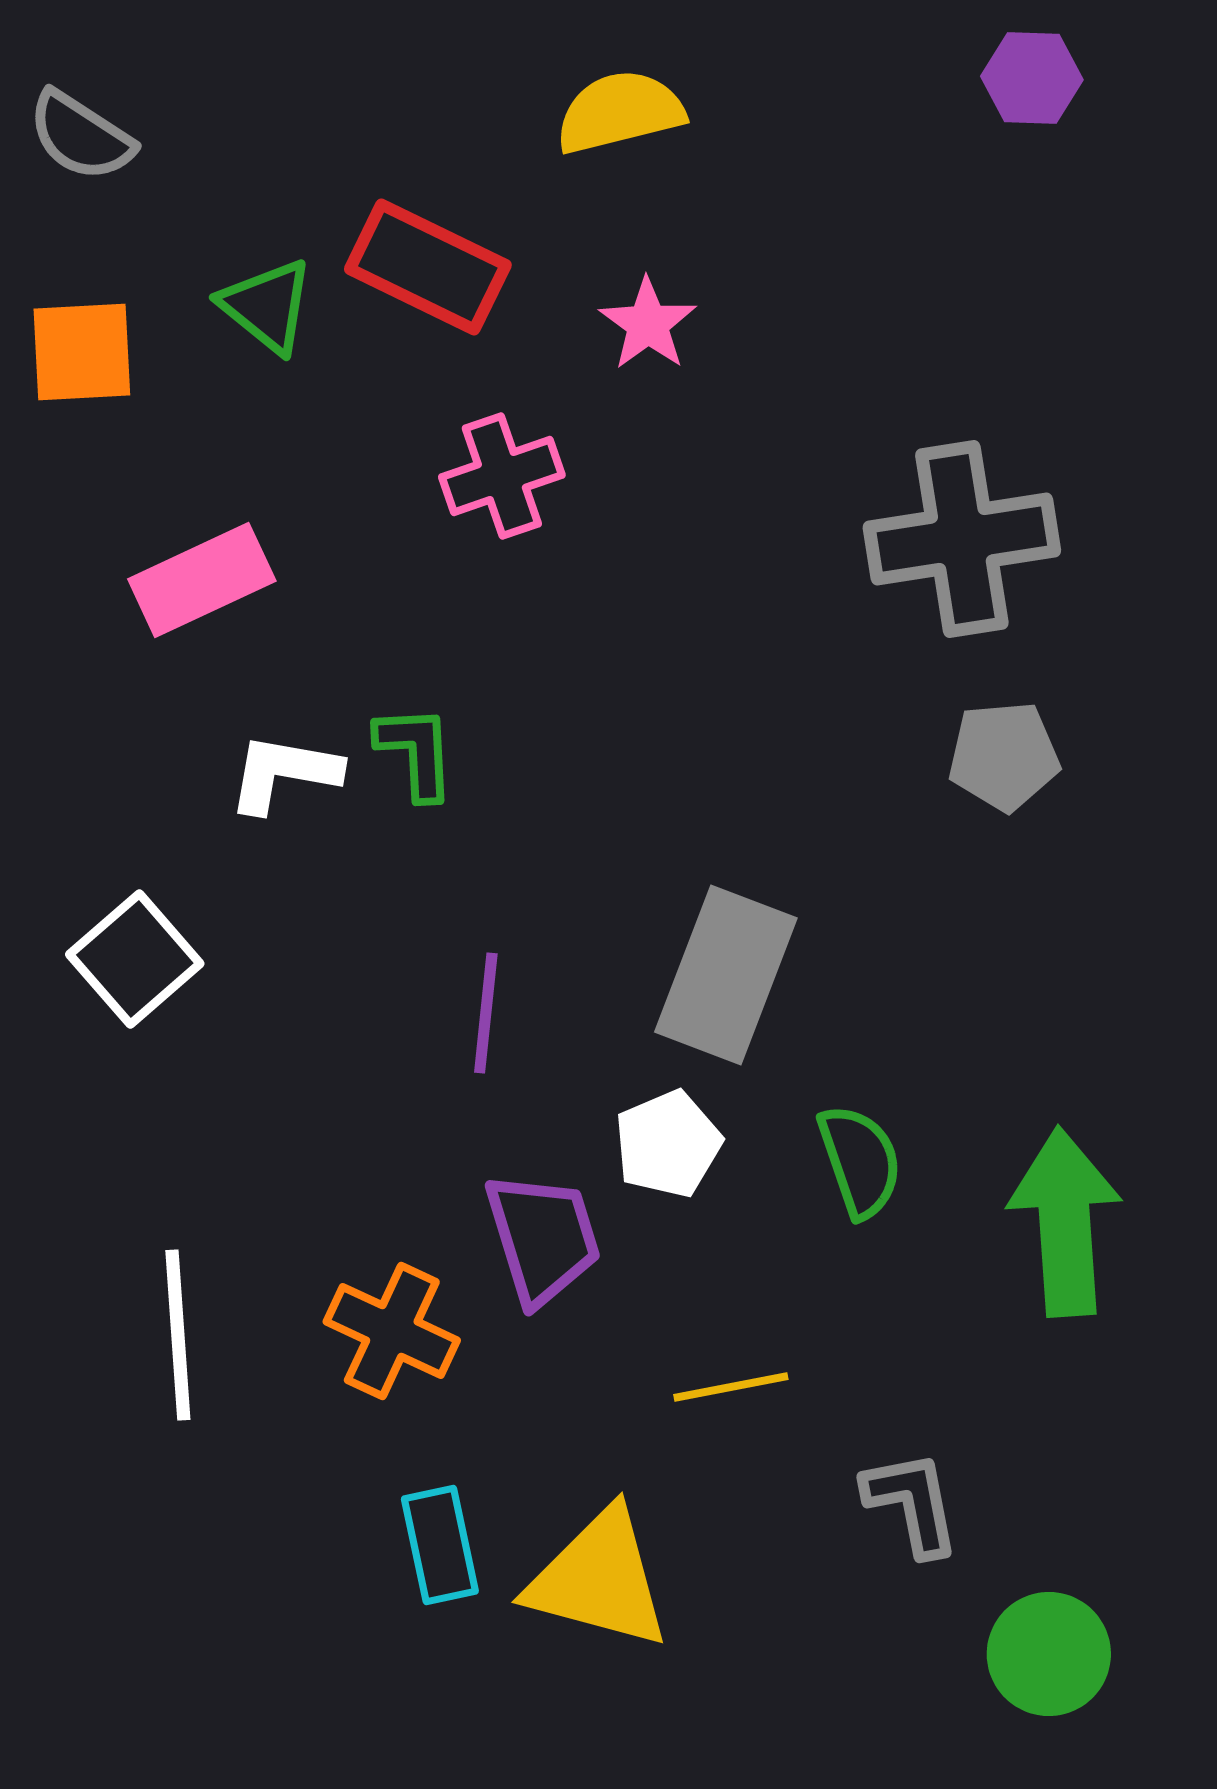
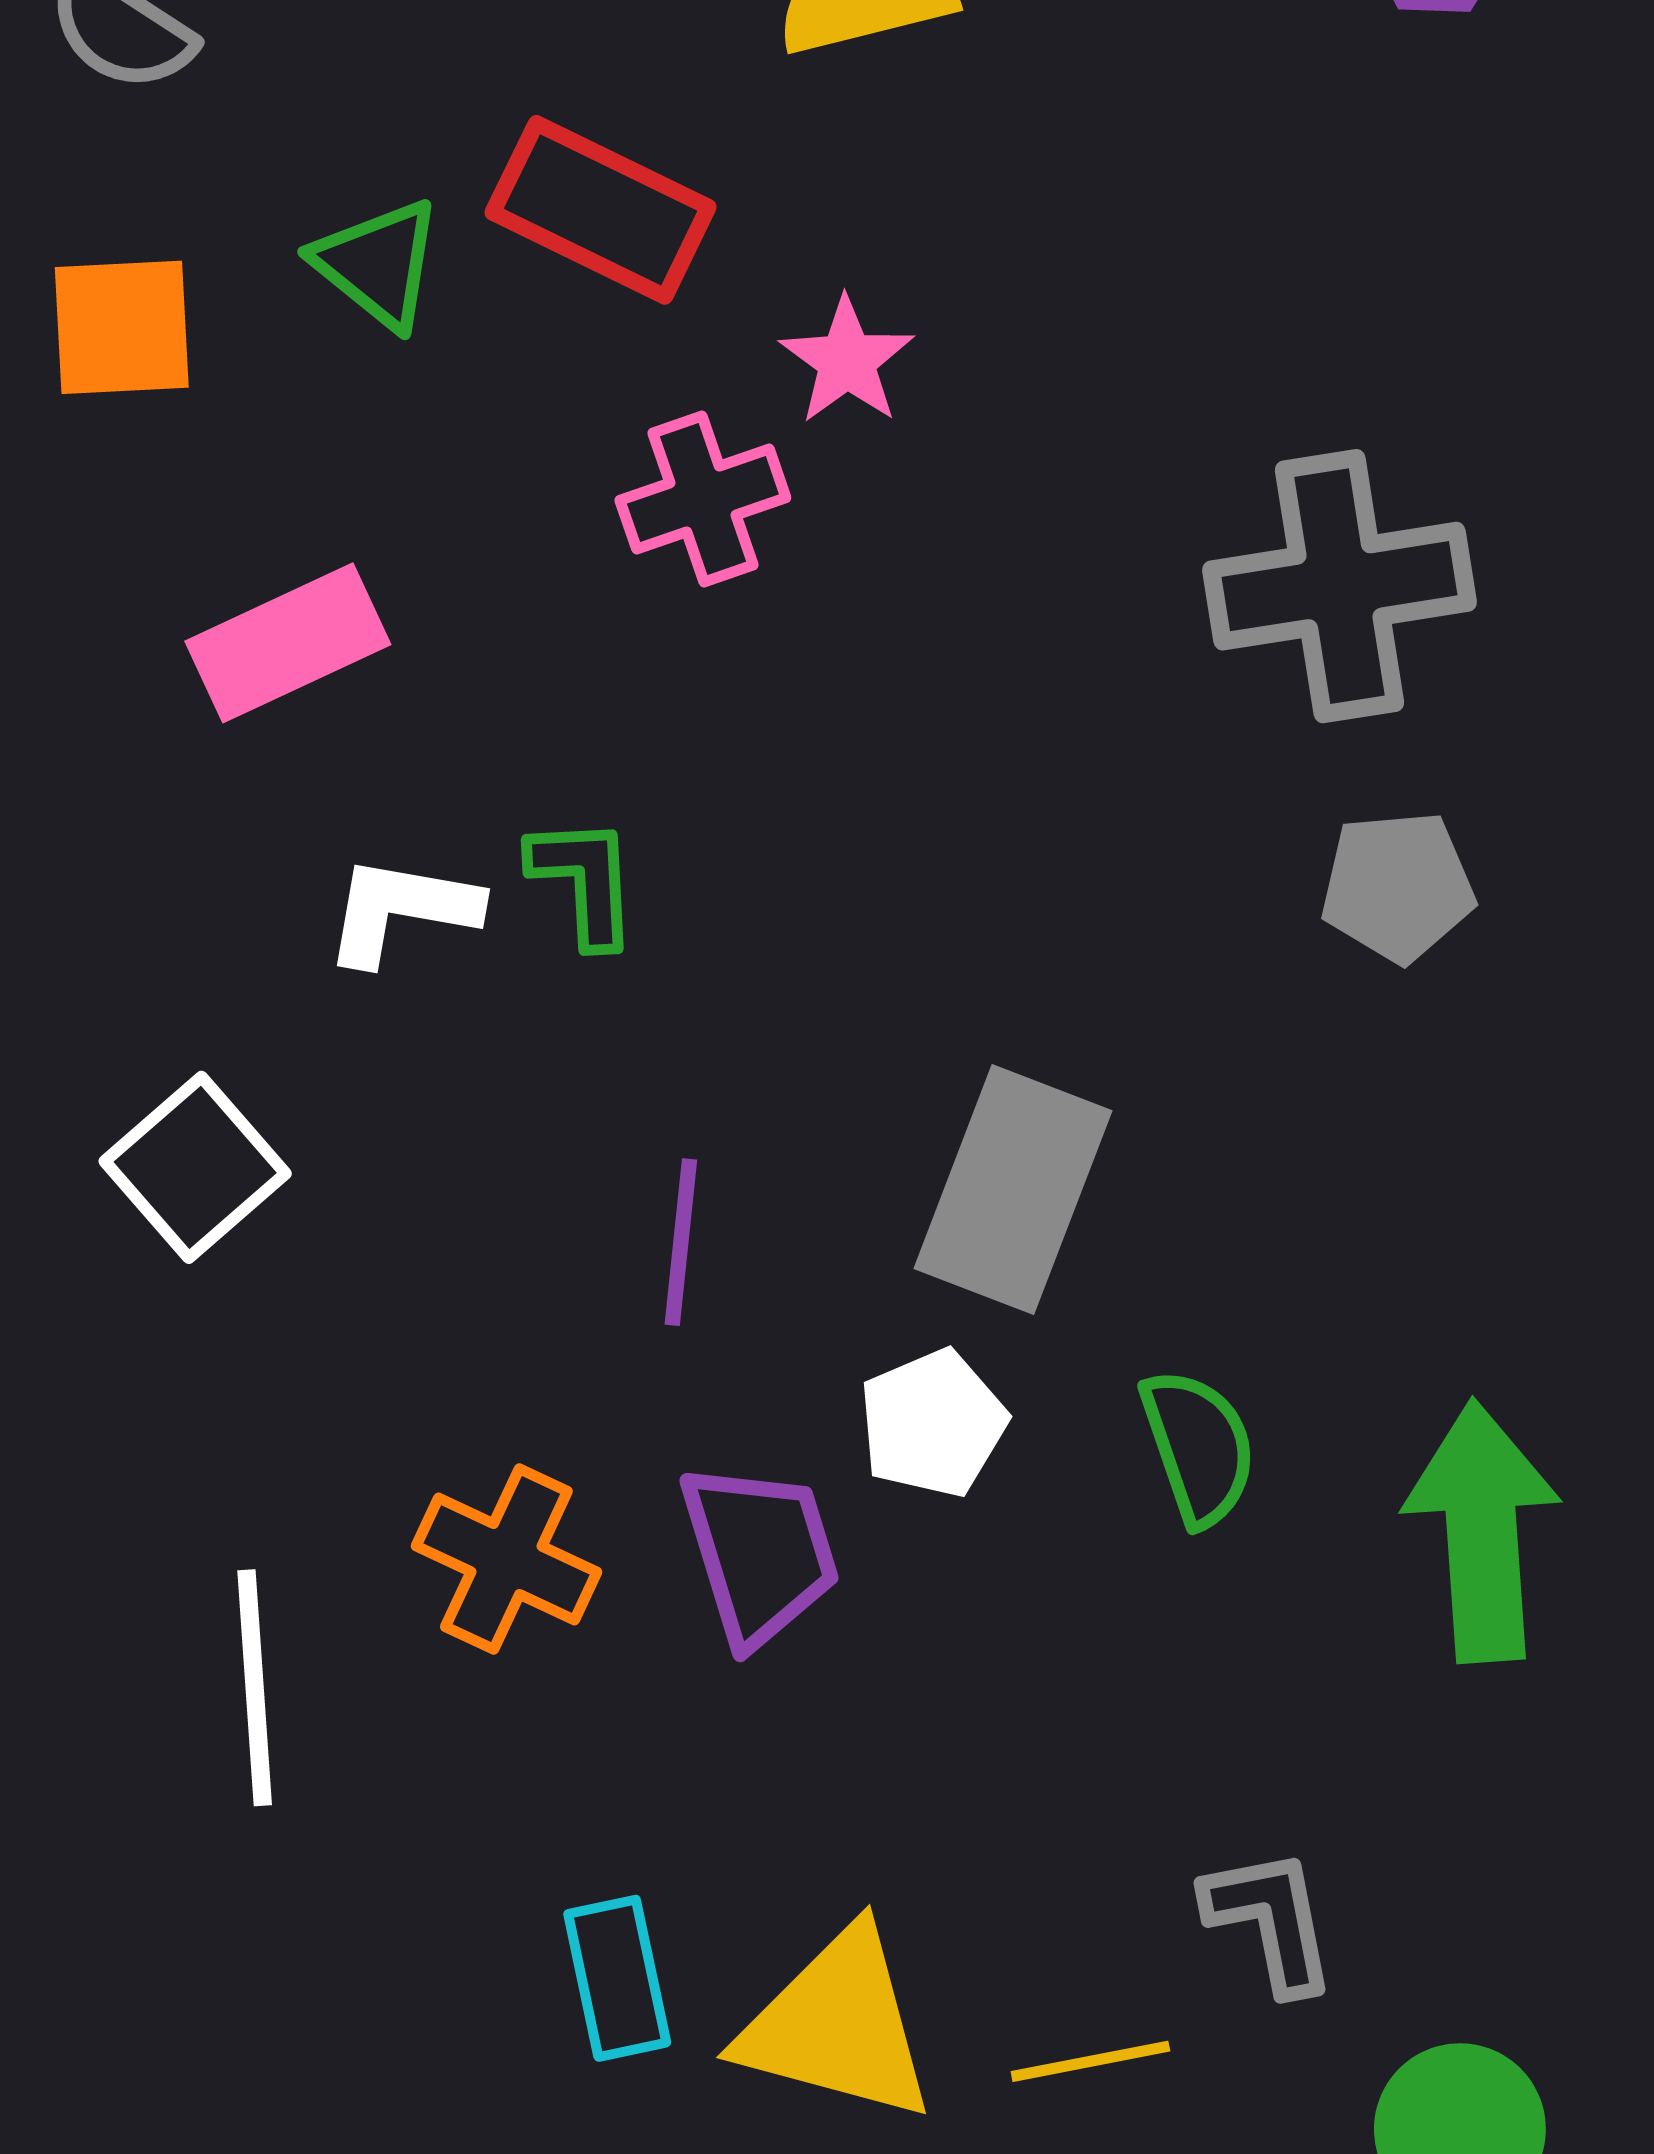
pink star: (648, 324) -> (847, 361), moved
orange cross: (392, 1331) -> (506, 1559), moved
yellow line: (731, 1387) -> (1090, 2061), moved

